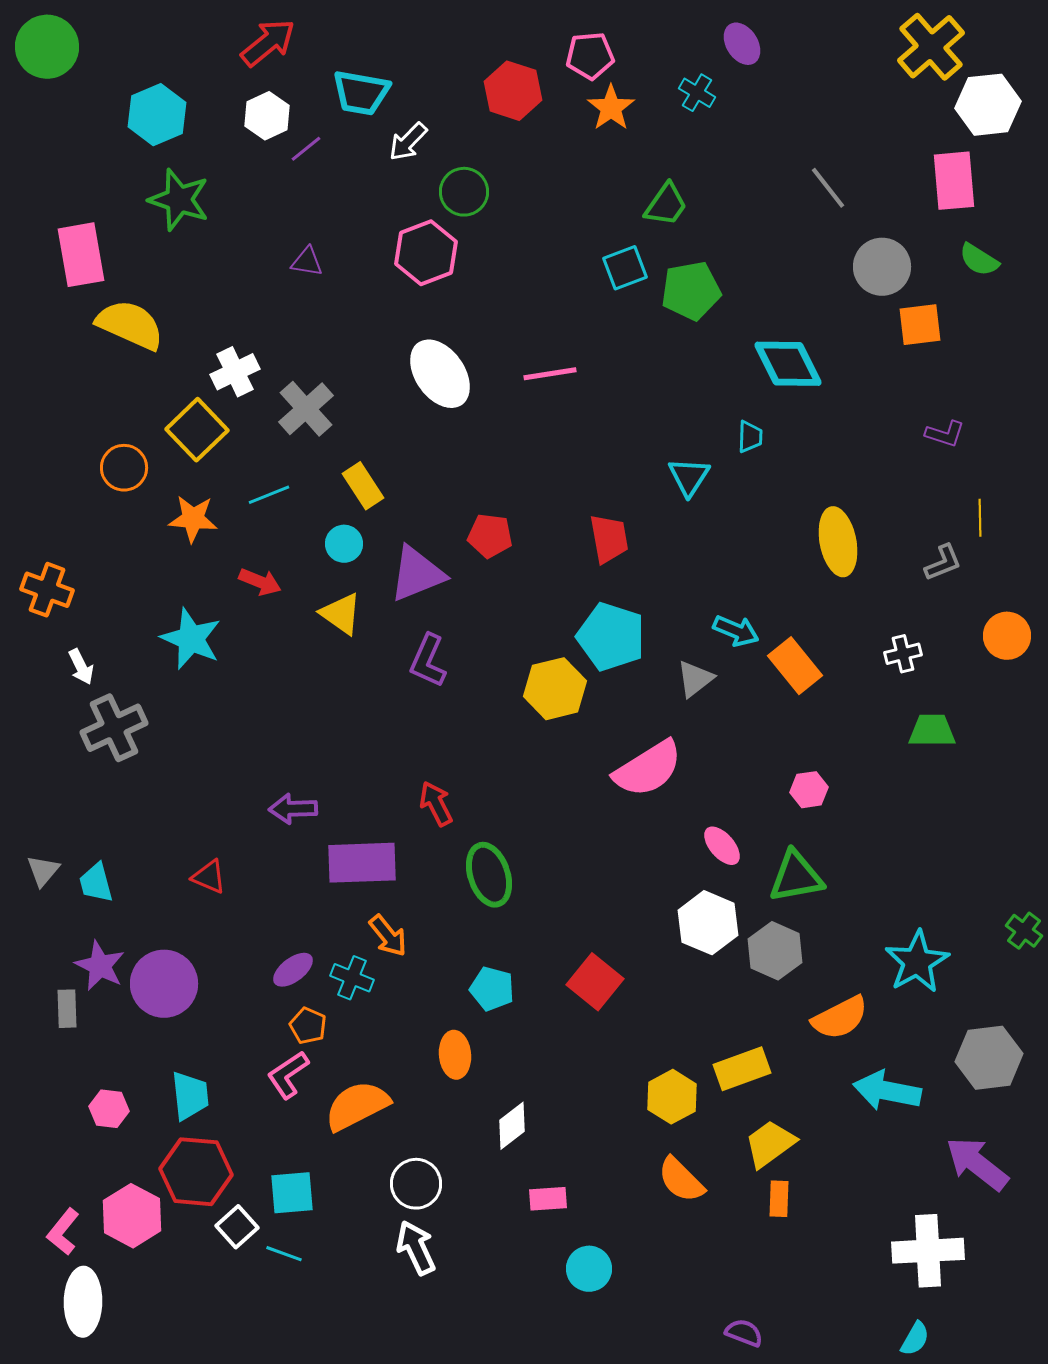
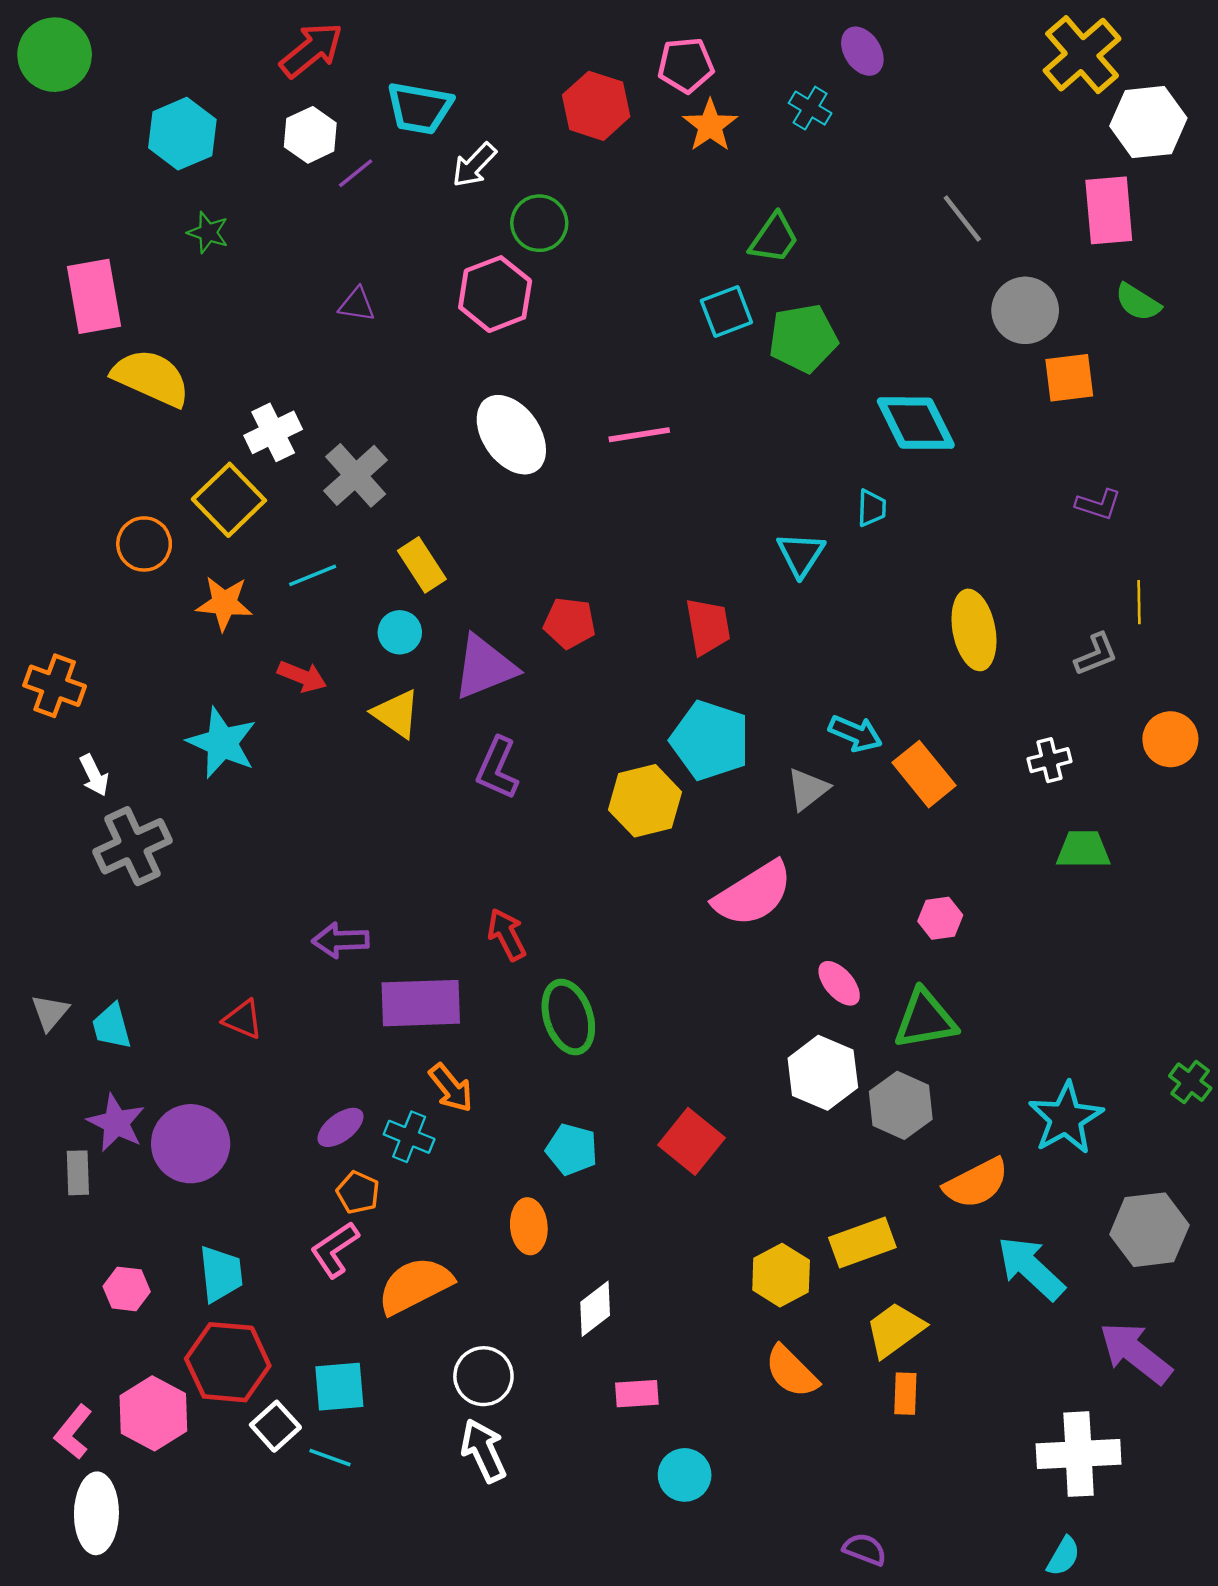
green star: (179, 200) -> (208, 232), size x0.6
cyan arrow: (887, 1091) -> (1031, 1268), turned 32

